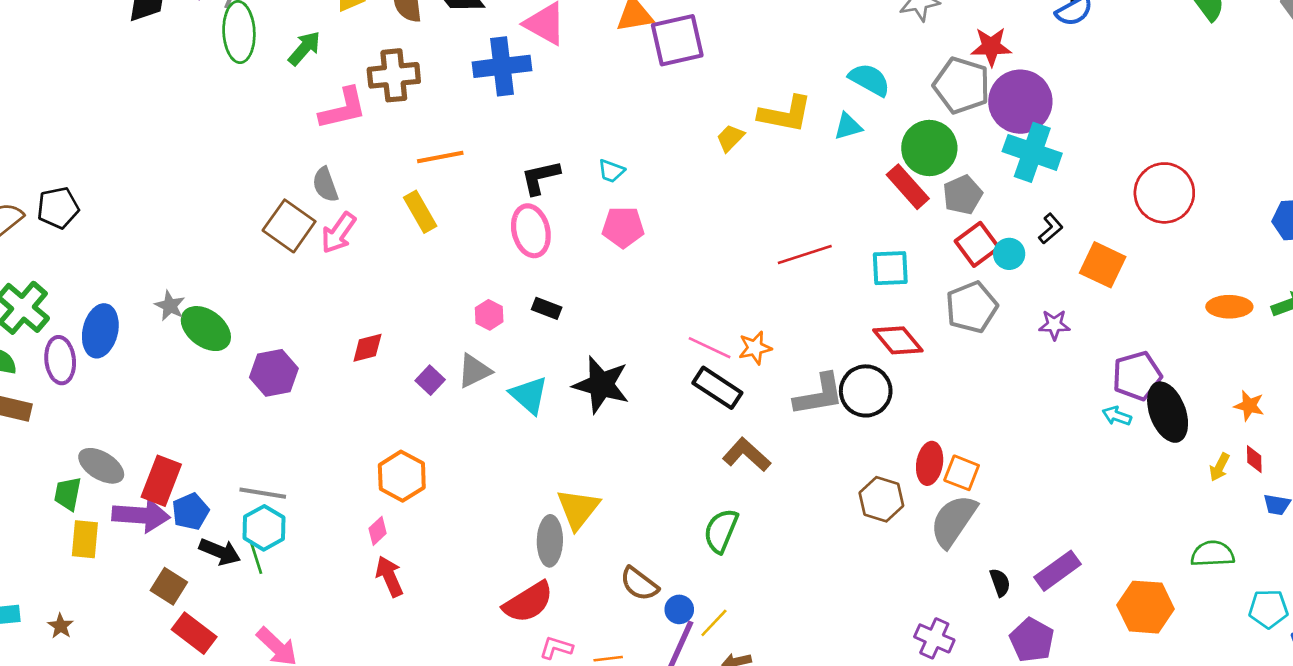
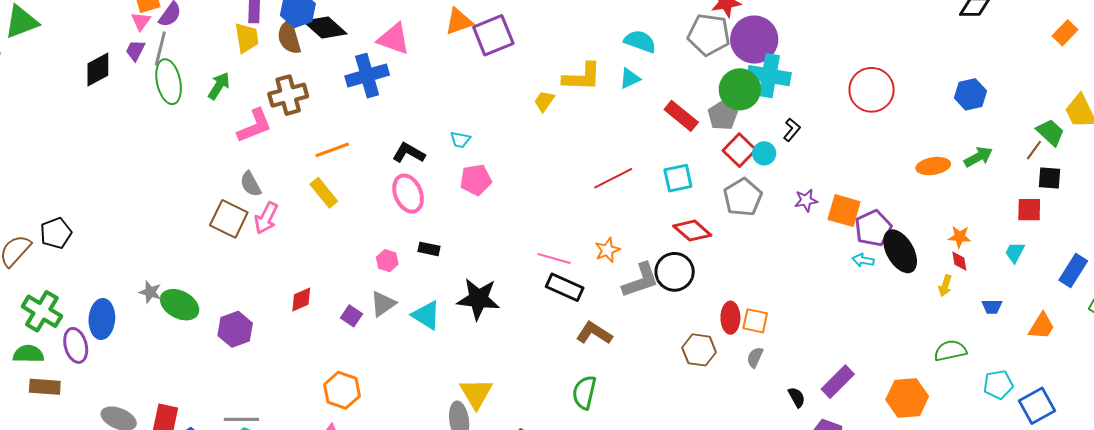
green circle: (929, 148) -> (740, 89), moved
black L-shape: (540, 177) -> (409, 153), turned 52
orange square: (1103, 265) -> (844, 211), moved
orange star: (755, 348) -> (607, 250), moved
red diamond: (1254, 459) -> (959, 261), moved
gray semicircle: (953, 521) -> (755, 357), size x0.5

